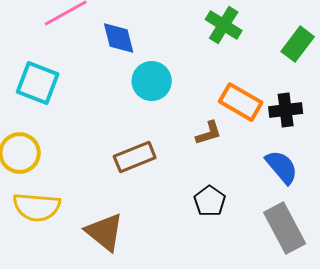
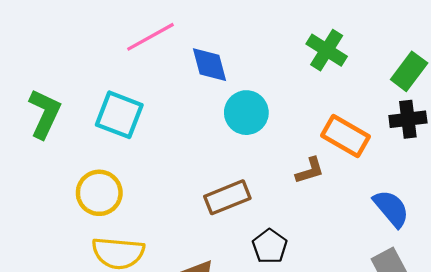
black cross: (286, 110) -> (408, 119), moved
black pentagon: (210, 201) -> (270, 246), moved

